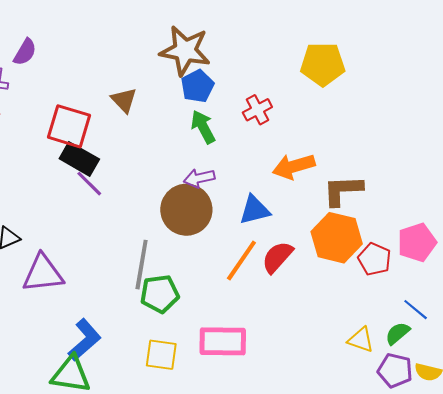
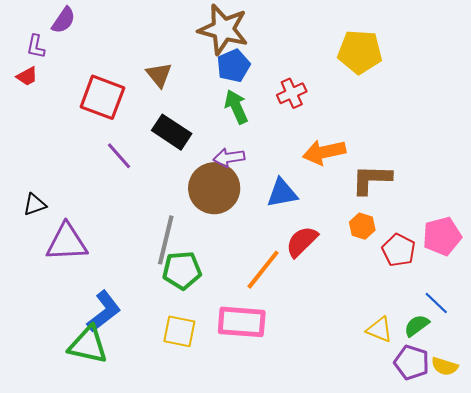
black rectangle: (79, 159) -> (172, 132), moved
orange hexagon: (337, 238) -> (362, 226), size x0.5
orange line: (241, 261) -> (263, 270), moved

